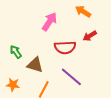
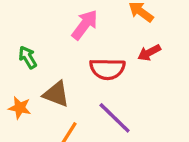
green arrow: (16, 52) -> (28, 57), moved
orange star: (13, 85) -> (20, 108), moved

